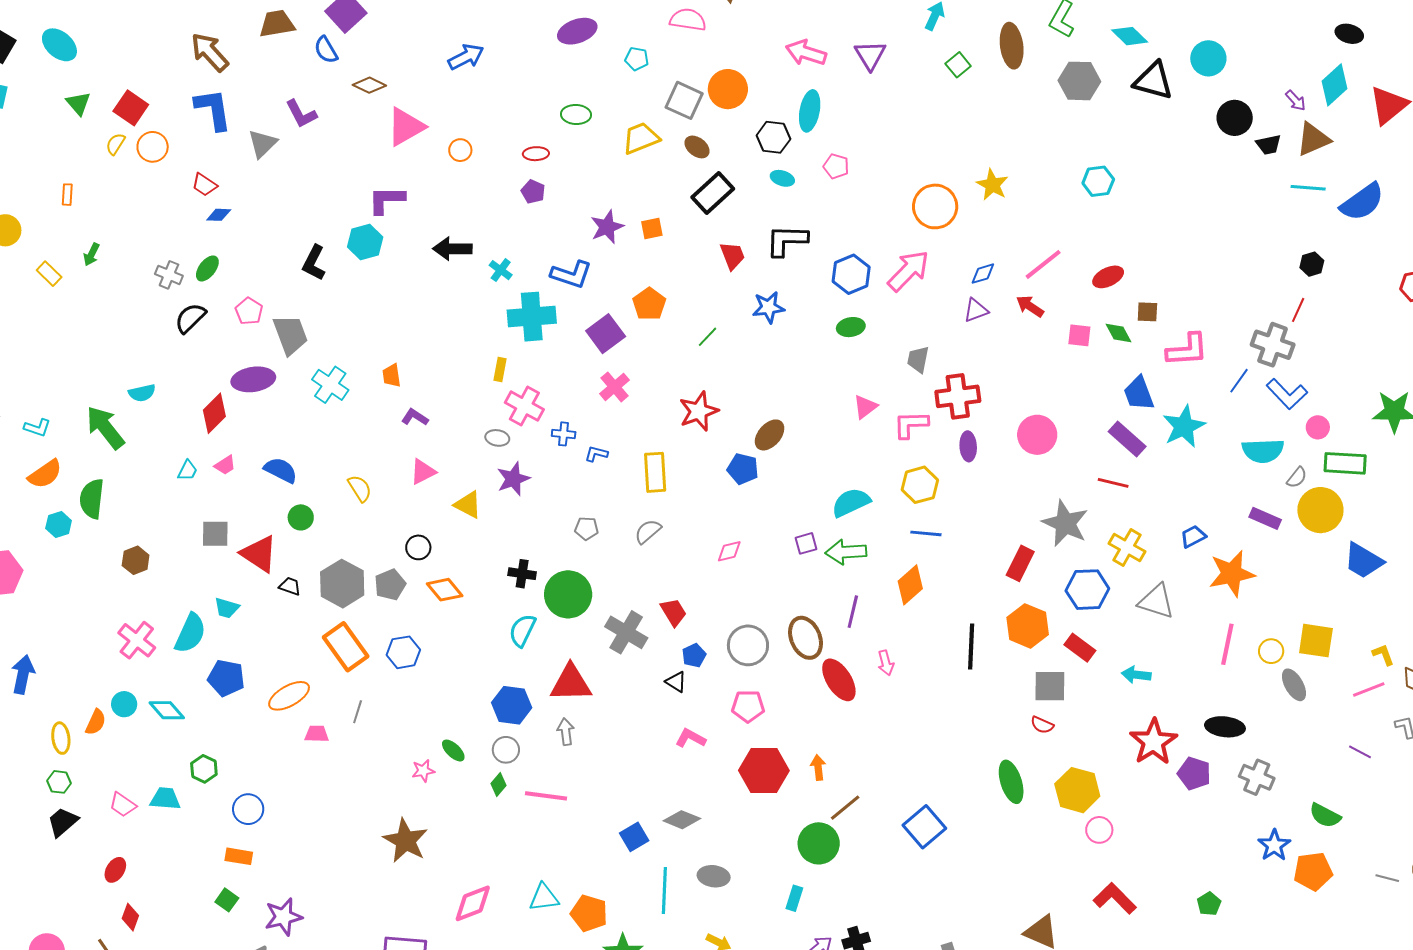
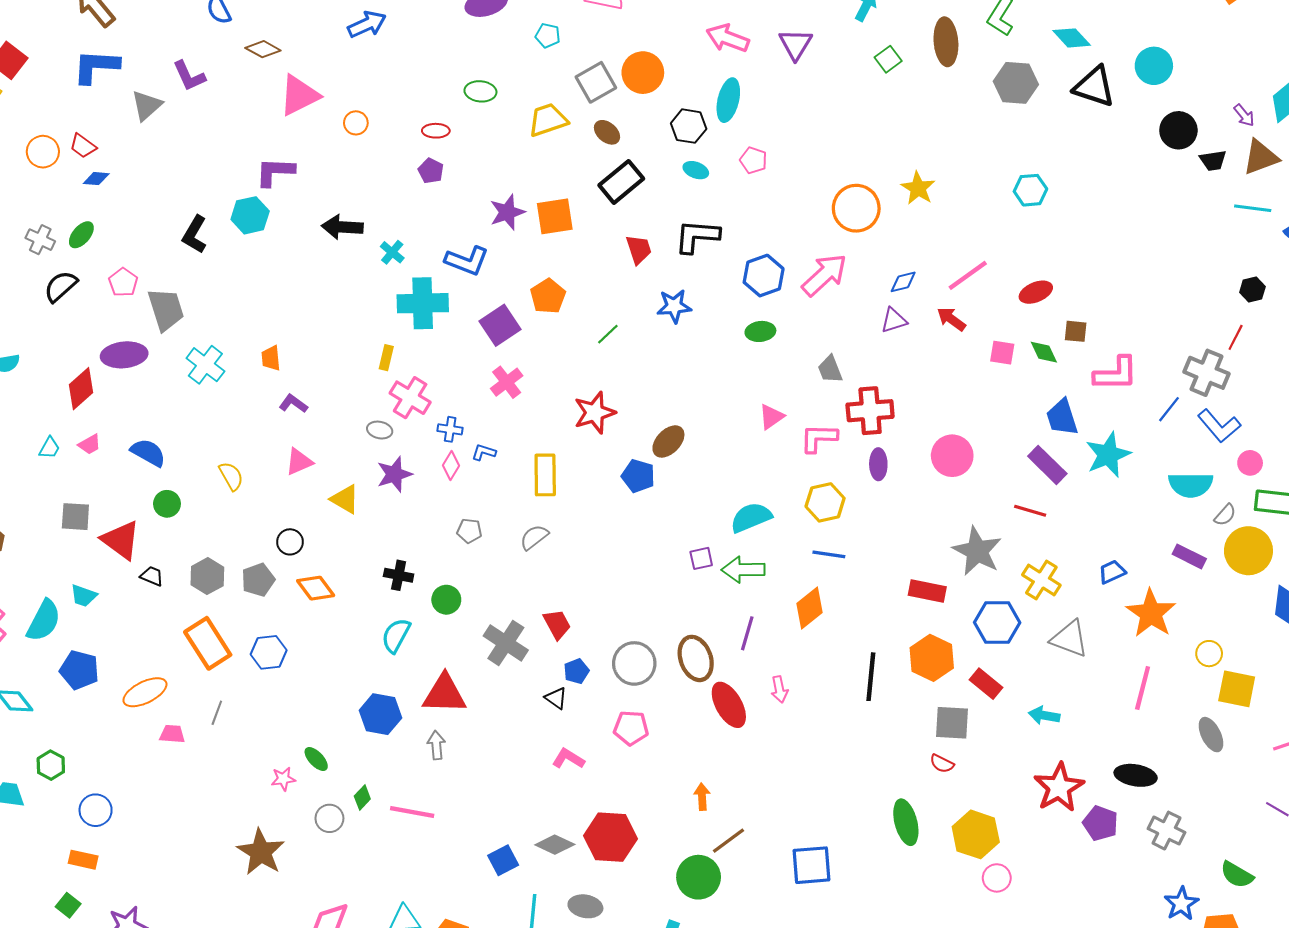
gray square: (684, 100) -> (596, 82), turned 33
blue L-shape: (213, 109) -> (96, 66), turned -81
orange circle: (153, 147) -> (43, 152), moved
orange square: (652, 229) -> (555, 216), size x1.6
gray trapezoid: (918, 359) -> (830, 369), turned -36
pink diamond: (729, 551) -> (451, 466), moved, turned -48
red rectangle: (1020, 563) -> (927, 591), turned 72
orange star: (1232, 574) -> (1151, 613), turned -30
gray hexagon: (342, 584) -> (207, 576), size x0.7
green circle: (568, 594) -> (446, 600), size x0.6
yellow circle: (1271, 651) -> (1209, 654), moved
gray circle: (506, 750) -> (329, 818), moved
red hexagon: (764, 770) -> (611, 837), moved
blue square: (924, 827) -> (811, 865), turned 33

